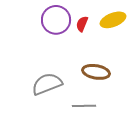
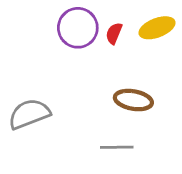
gray semicircle: (47, 84) -> (29, 114), moved

